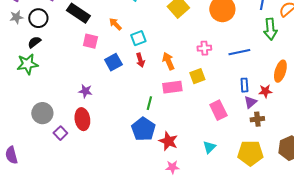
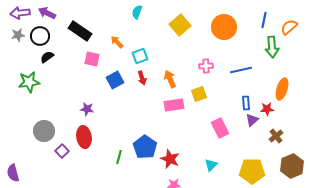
black semicircle: (34, 42) -> (47, 57), moved
green line: (149, 103) -> (119, 157), moved
brown cross: (257, 119) -> (276, 136), moved, turned -32

